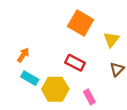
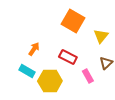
orange arrow: (23, 55) -> (34, 49), moved
pink rectangle: (89, 97) -> (88, 76), moved

